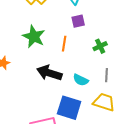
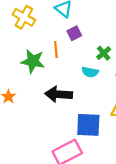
orange line: (64, 44) -> (56, 50), moved
cyan semicircle: (81, 80) -> (90, 72), moved

